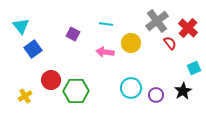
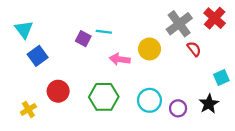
cyan line: (106, 24) -> (104, 32), moved
red cross: (188, 28) -> (215, 18), moved
green hexagon: (76, 91) -> (104, 97), moved

